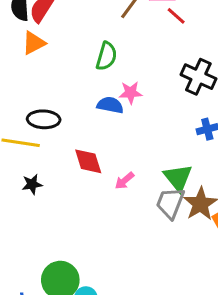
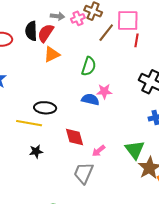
red line: (176, 16) -> (137, 40), turned 56
orange triangle: (34, 43) -> (52, 54), moved
gray trapezoid: (170, 203) -> (84, 173), moved

